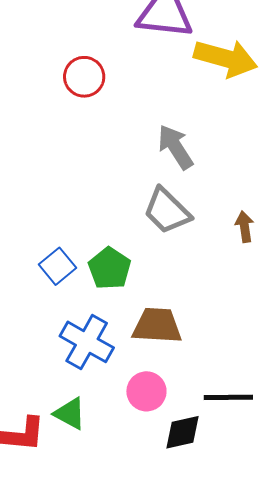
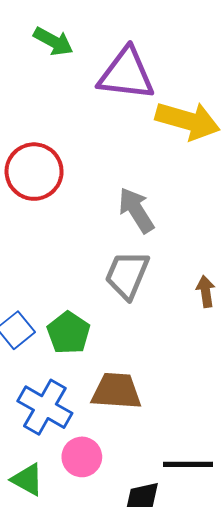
red circle: (84, 77) -> (34, 172), moved, size x1.4
gray trapezoid: (167, 211) -> (127, 275), turned 68
pink circle: (146, 391) -> (82, 457), moved

